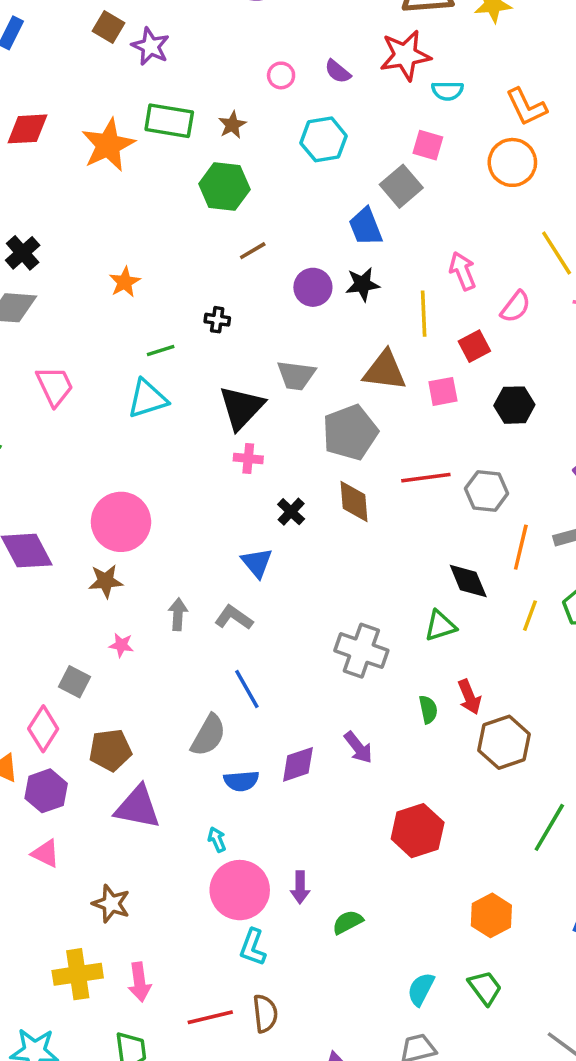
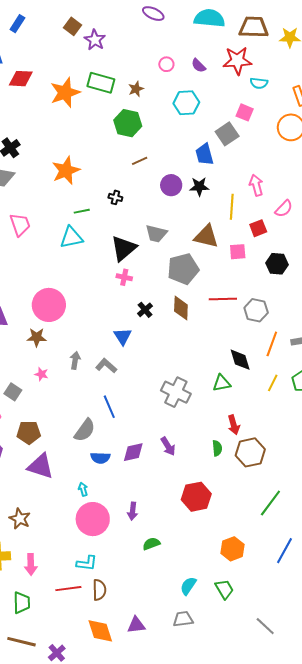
orange star: (125, 282) -> (66, 171), size x1.6
green semicircle: (428, 710) -> (217, 448), moved
purple arrow: (300, 887) -> (133, 511), moved
cyan L-shape: (253, 947) -> (87, 563), moved, turned -110

